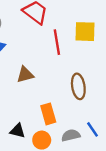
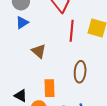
brown triangle: (25, 75) -> (39, 51), turned 42

